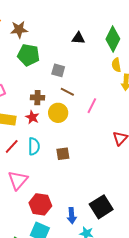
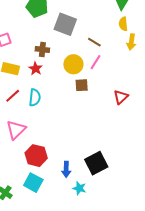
gray square: (58, 70) -> (65, 24), size x1.6
brown line: (67, 92) -> (94, 42), moved
yellow circle: (58, 113) -> (73, 64), moved
brown square: (63, 154) -> (82, 85), moved

